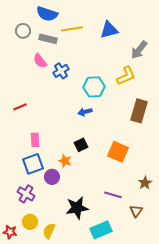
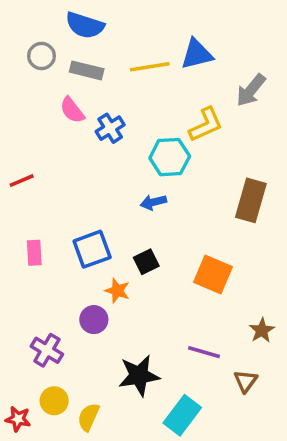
yellow line: (72, 29) -> (150, 67), moved
yellow L-shape: (126, 76) -> (206, 125), moved
red line: (20, 107) -> (22, 181), moved
pink rectangle: (35, 140) -> (34, 253), moved
blue square: (33, 164) -> (92, 249), moved
cyan rectangle: (101, 230) -> (182, 415), turned -30

